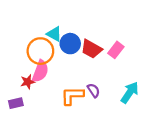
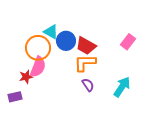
pink rectangle: (116, 50) -> (128, 42), moved
orange L-shape: (72, 96) -> (85, 63), moved

